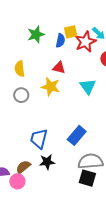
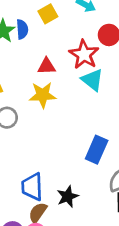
blue semicircle: (60, 41) -> (22, 29), moved
red star: (85, 42) -> (84, 54), moved
blue trapezoid: (39, 139) -> (32, 187), moved

